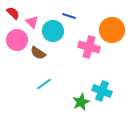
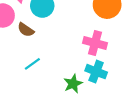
pink cross: (89, 47) -> (95, 43), moved

